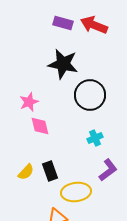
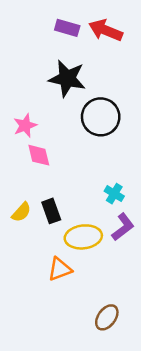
cyan cross: (95, 138) -> (114, 194), moved, turned -35
purple L-shape: (108, 170) -> (123, 227), moved

